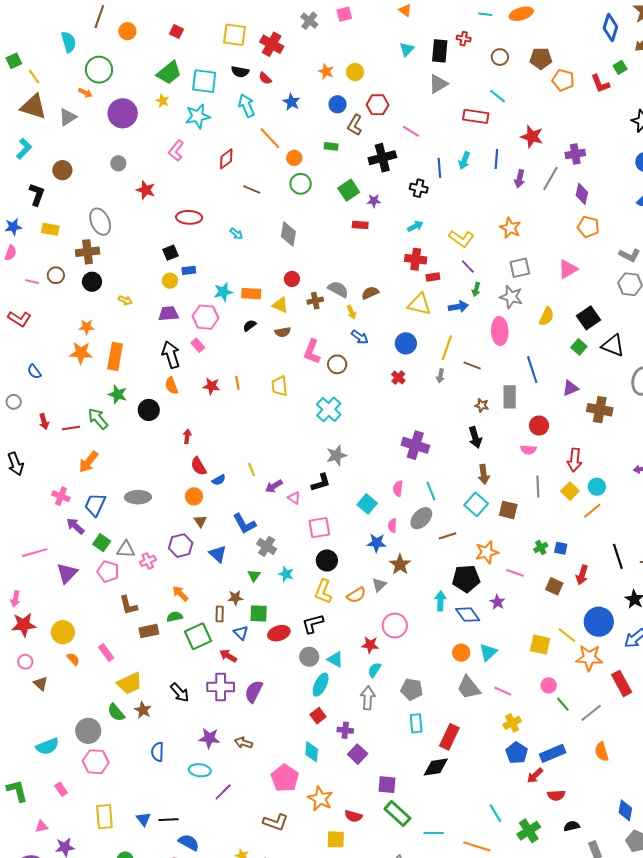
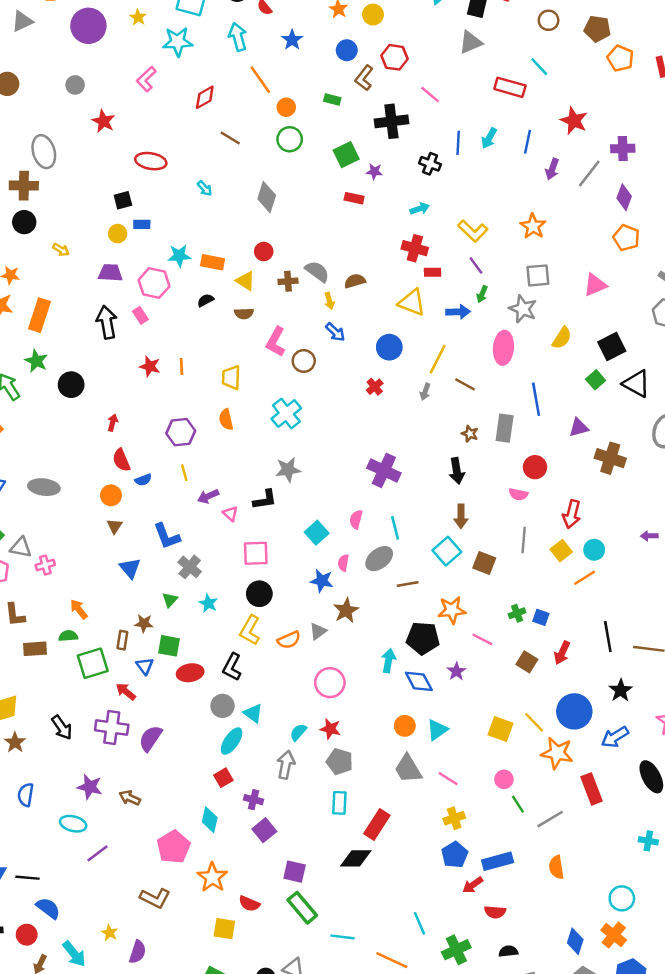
orange semicircle: (171, 386) -> (226, 419), moved
purple hexagon: (181, 546) -> (181, 432), moved
black L-shape: (313, 624) -> (232, 667), turned -55
red star: (370, 645) -> (330, 729), moved

